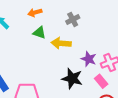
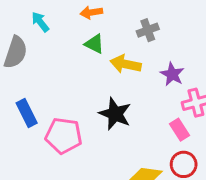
purple star: (89, 59) -> (172, 74), moved
black star: (72, 79) -> (115, 114), moved

